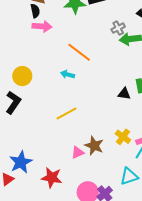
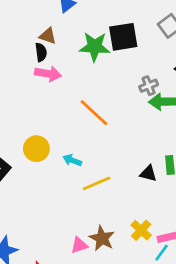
cyan arrow: (67, 74) -> (72, 160), moved
yellow circle: (22, 76) -> (36, 149), moved
yellow line: (67, 113) -> (97, 183), moved

